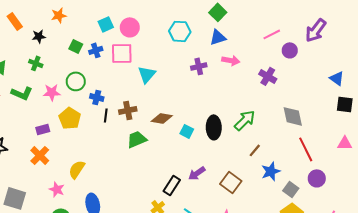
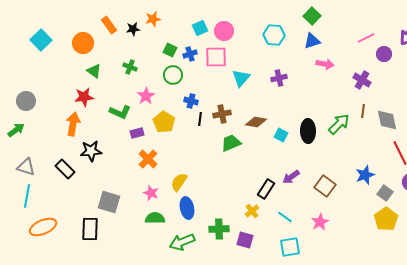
black star: (39, 36) -> (133, 29), moved
purple cross: (199, 66) -> (279, 78), moved
green circle: (76, 81) -> (173, 75), moved
pink star: (52, 92) -> (146, 96), turned -30
green L-shape: (22, 93) -> (120, 112), moved
brown line: (255, 150) -> (363, 111), moved, turned -32
orange cross: (40, 155) -> (148, 159), moved
yellow semicircle: (77, 169) -> (179, 182), moved

